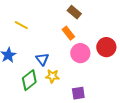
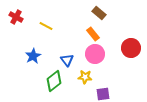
pink circle: (80, 53) -> (95, 54), moved
yellow star: (52, 76) -> (85, 77), moved

